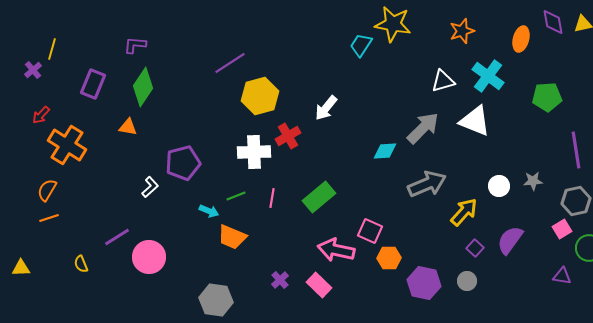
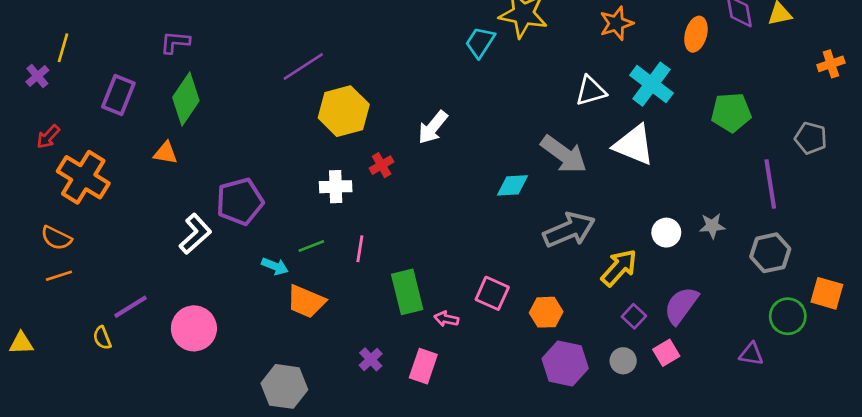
gray arrow: (423, 128) -> (564, 154), turned 81
red cross: (288, 136) -> (382, 165), size x0.7
white cross: (254, 152) -> (336, 187), size x0.7
white L-shape: (150, 187) -> (195, 234), size x1.4
orange semicircle: (47, 190) -> (56, 238), turned -95
green rectangle: (319, 197) -> (407, 292), moved, turned -64
pink square: (562, 229) -> (666, 353), moved
purple line: (117, 237) -> (130, 307), moved
pink arrow: (336, 250) -> (446, 319), size x0.5
orange hexagon: (389, 258) -> (546, 312), moved
pink rectangle: (319, 285) -> (423, 366), turned 65

